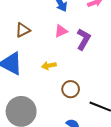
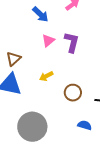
brown triangle: (23, 30) -> (13, 59), moved

